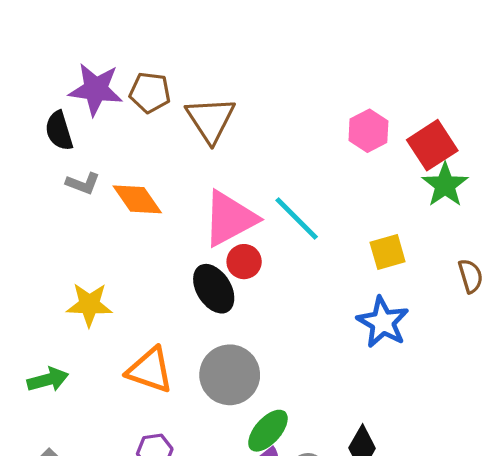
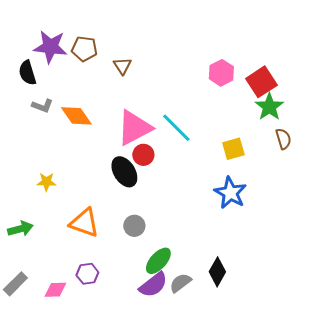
brown triangle: (211, 120) -> (122, 66), size x0.6
brown semicircle: (471, 276) -> (283, 139), moved
yellow star: (89, 305) -> (46, 182), size x0.7
gray circle: (230, 375) -> (134, 226), size x0.6

